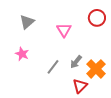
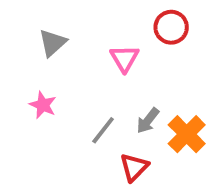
red circle: (97, 18) -> (171, 27), moved
red triangle: (80, 86) -> (134, 167), moved

